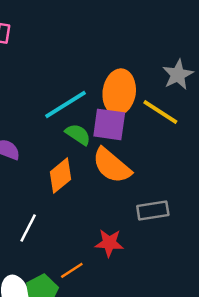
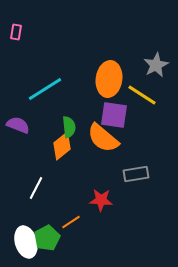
cyan line: (66, 104) -> (45, 89), moved
purple square: (109, 124) -> (114, 115), moved
green semicircle: (78, 134) -> (69, 127), moved, turned 50

